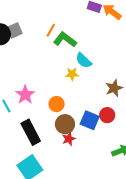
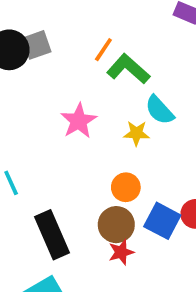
pink star: (25, 95) -> (79, 121), moved
orange circle: (57, 104) -> (126, 187), moved

